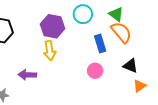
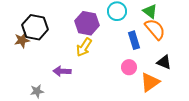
yellow arrow: (50, 51) -> (84, 47), turned 42
orange triangle: (140, 86) -> (150, 82), moved, size x1.5

